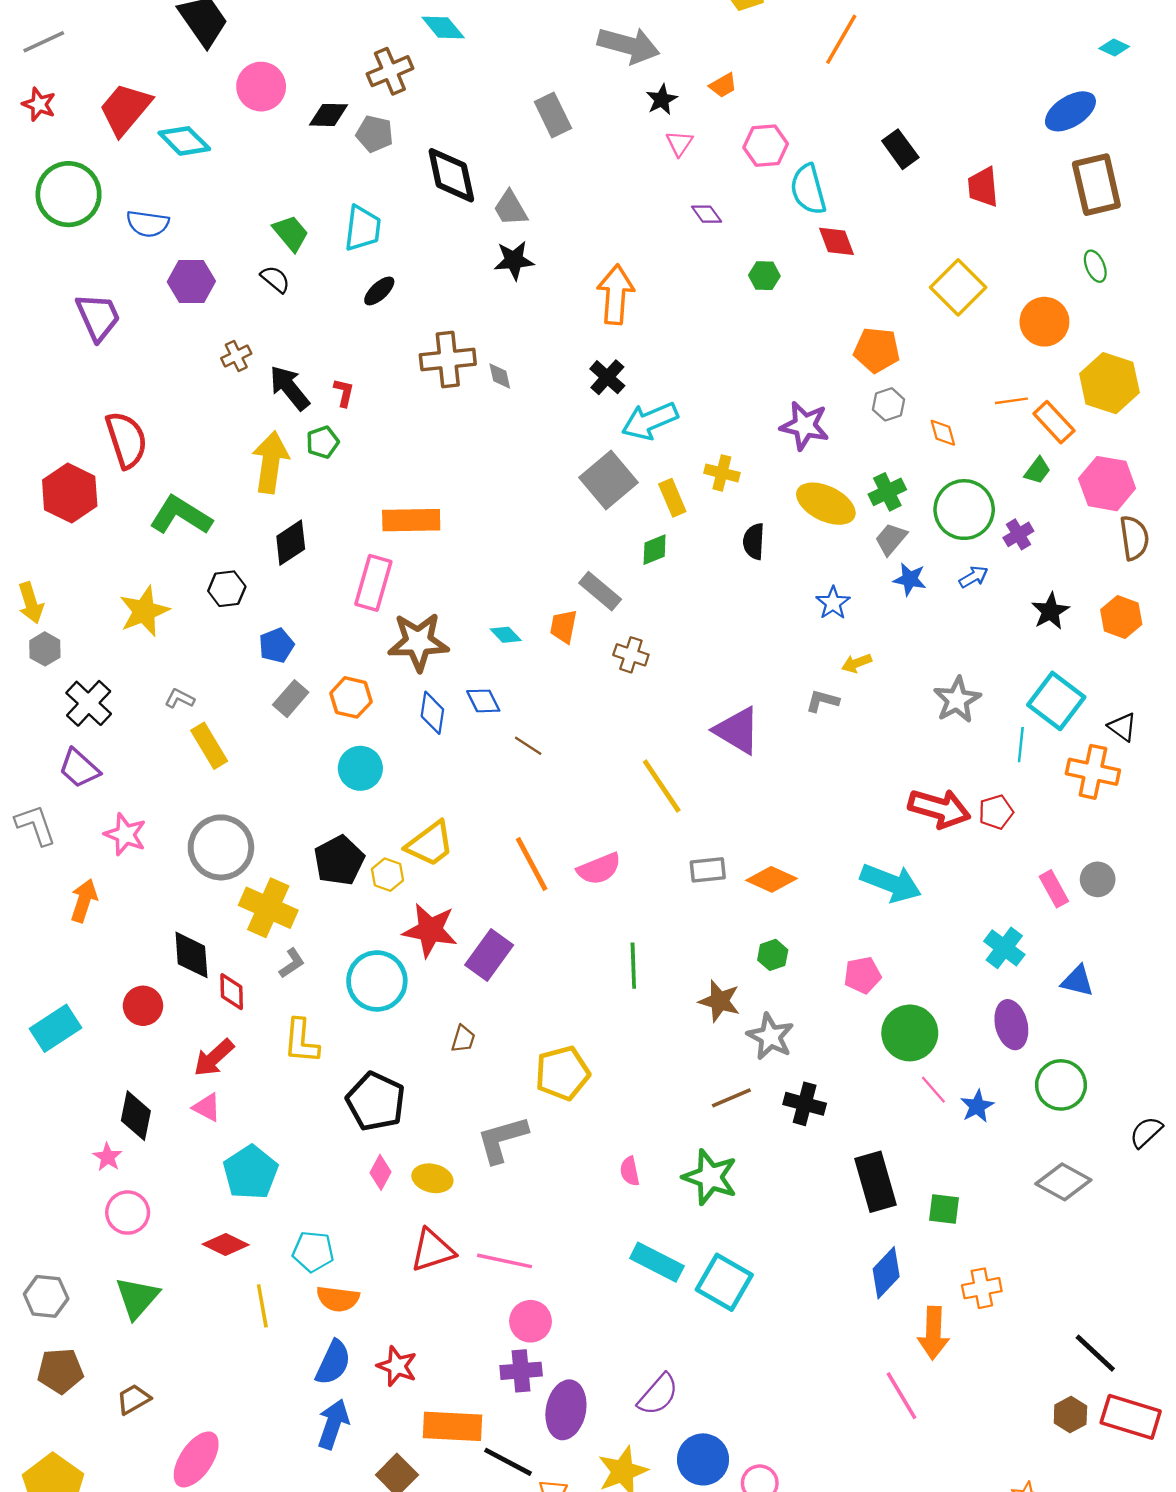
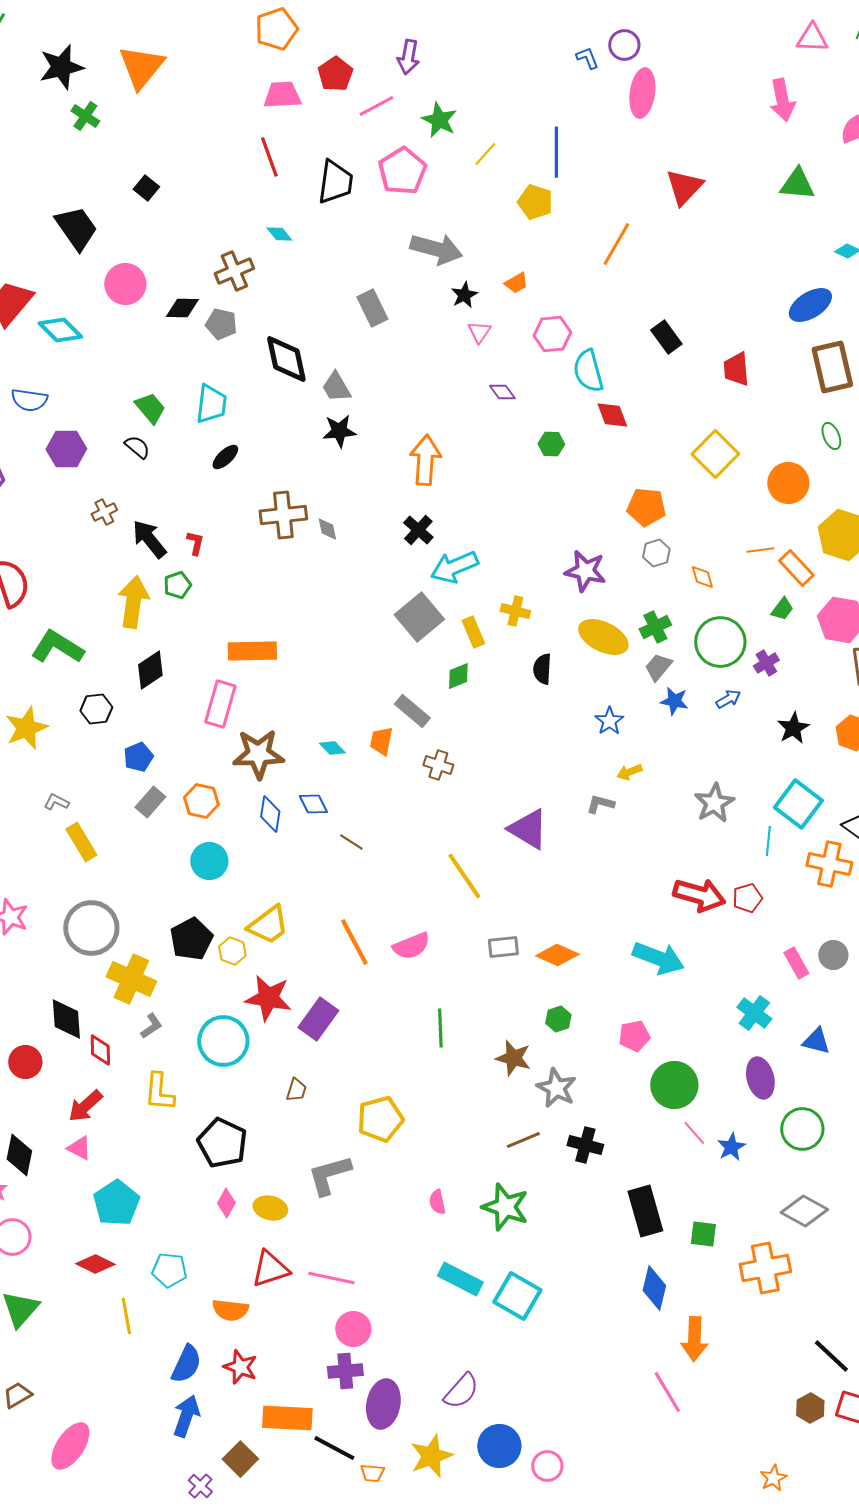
cyan diamond: (443, 27) -> (279, 234), size x0.7
blue diamond: (886, 1273) -> (654, 1288), turned -30
orange cross: (982, 1288) -> (765, 1268), moved, size x1.5
orange semicircle: (338, 1299) -> (230, 1310), moved

